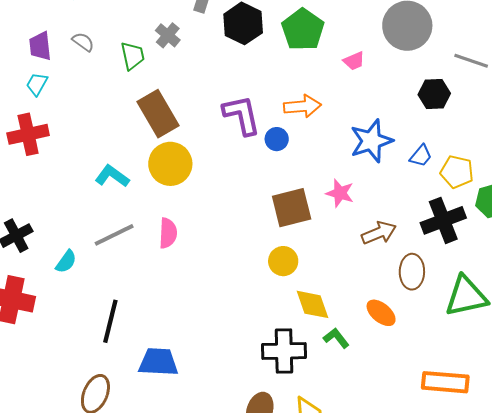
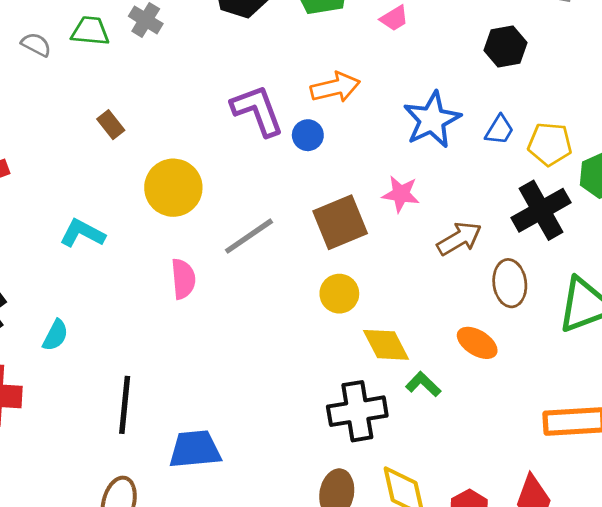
green trapezoid: (133, 56) -> (90, 31), moved, turned -64
brown rectangle: (158, 114) -> (111, 125), moved, size x0.5
cyan L-shape: (112, 176) -> (82, 233), moved
gray line: (114, 235) -> (249, 236), moved

